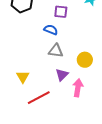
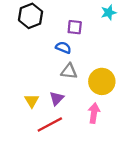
yellow circle: (85, 60) -> (102, 81), size x1.5
purple triangle: (62, 75) -> (57, 98), moved

